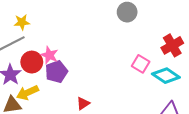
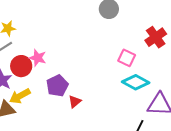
purple pentagon: (56, 72) -> (57, 86), moved
cyan diamond: (166, 76) -> (136, 82), moved

